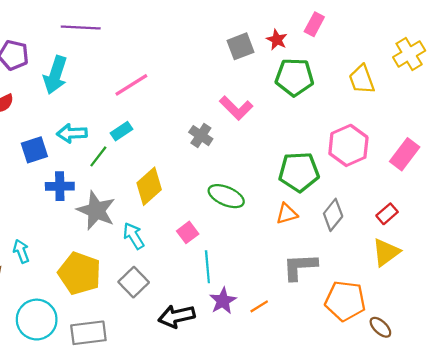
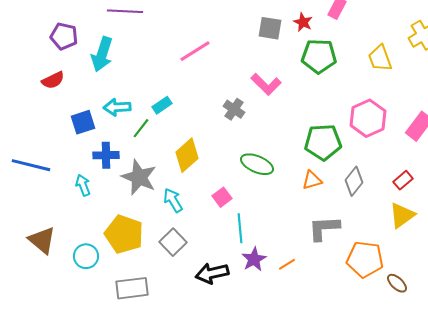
gray square: (240, 46) -> (270, 28), turned 30
pink line: (131, 85) -> (195, 51), moved
cyan arrow: (21, 251) -> (83, 185), moved
cyan circle: (37, 320) -> (86, 256), moved, size x0.7

